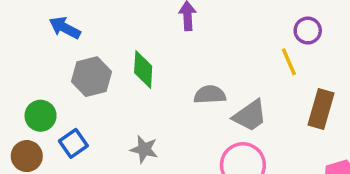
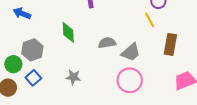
gray hexagon: (91, 77) -> (32, 50), moved

